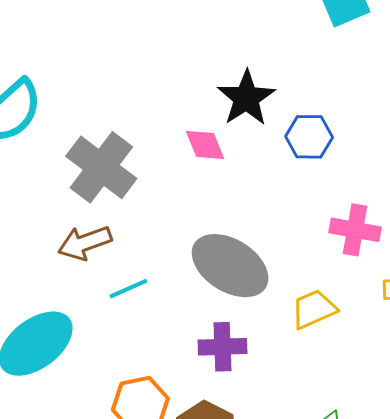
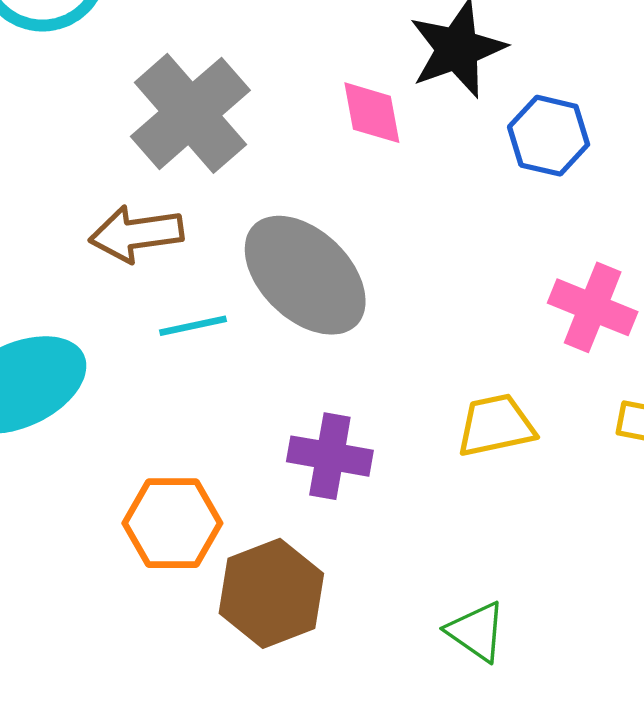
gray ellipse: (230, 266) -> (305, 275), moved

